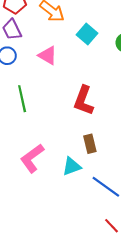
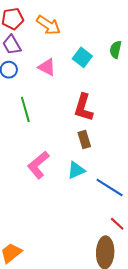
cyan square: (87, 34) -> (82, 57), moved
brown rectangle: (90, 144) -> (84, 139), moved

